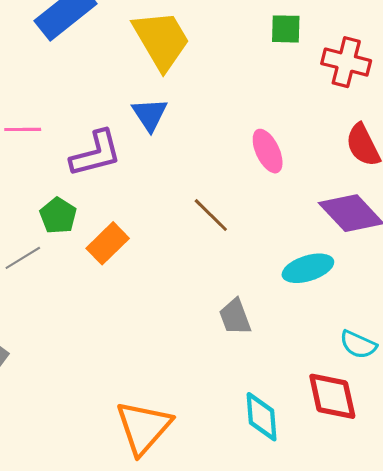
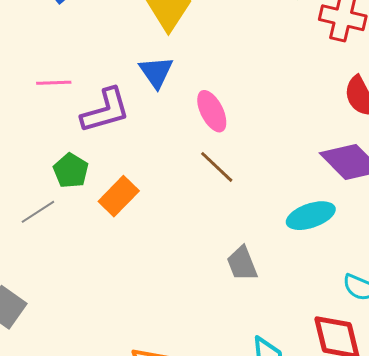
pink line: (23, 129) -> (54, 83), moved
pink ellipse: (268, 151) -> (212, 111), moved

